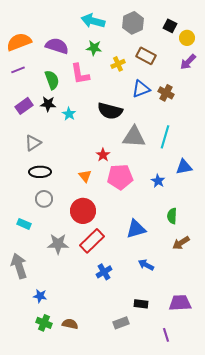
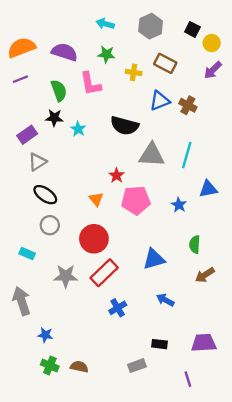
cyan arrow: (93, 21) -> (105, 24), size x0.7
yellow cross: (118, 64) -> (134, 72), turned 32
purple rectangle: (24, 106) -> (27, 135), moved
black ellipse: (40, 172) -> (45, 195), turned 35

